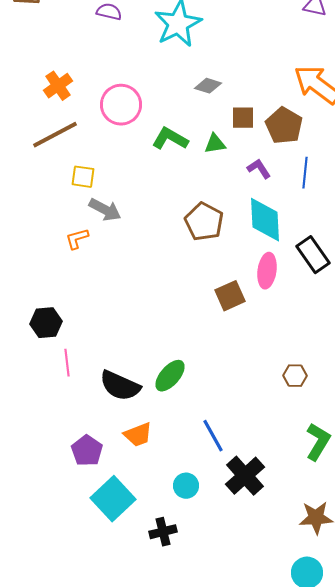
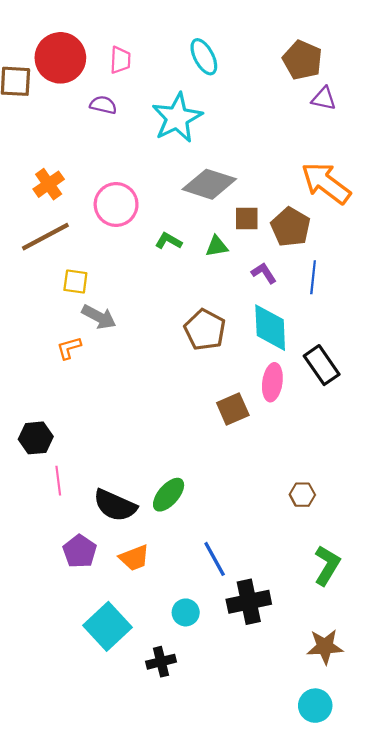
gray diamond: (208, 86) -> (209, 184), size x1.8
green L-shape: (170, 139) -> (169, 241), size x0.7
purple pentagon: (87, 451) -> (80, 551), moved
black cross: (245, 476) -> (249, 602), turned 30

